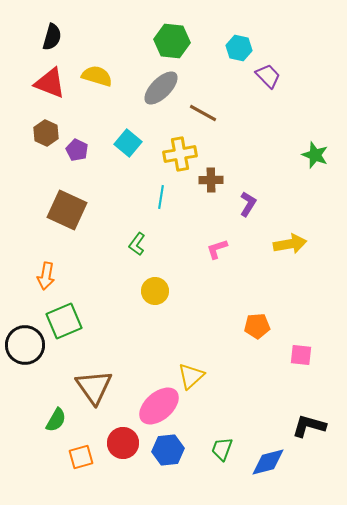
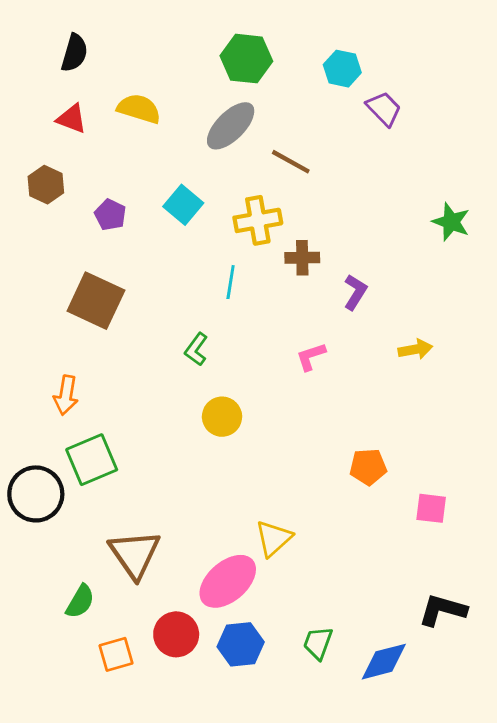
red triangle: (50, 83) -> (72, 119), size x0.7
brown hexagon: (46, 133) -> (46, 185), moved
yellow arrow: (290, 244) -> (415, 349), size x0.7

